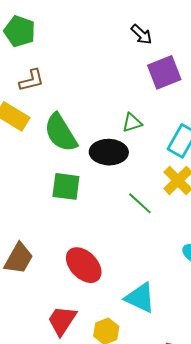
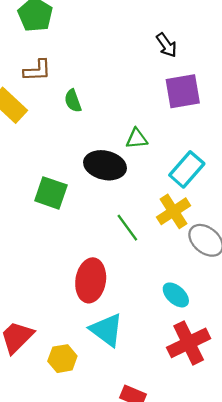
green semicircle: (61, 133) -> (73, 101), moved, size x0.5
red ellipse: (84, 265) -> (91, 280), moved, turned 42

